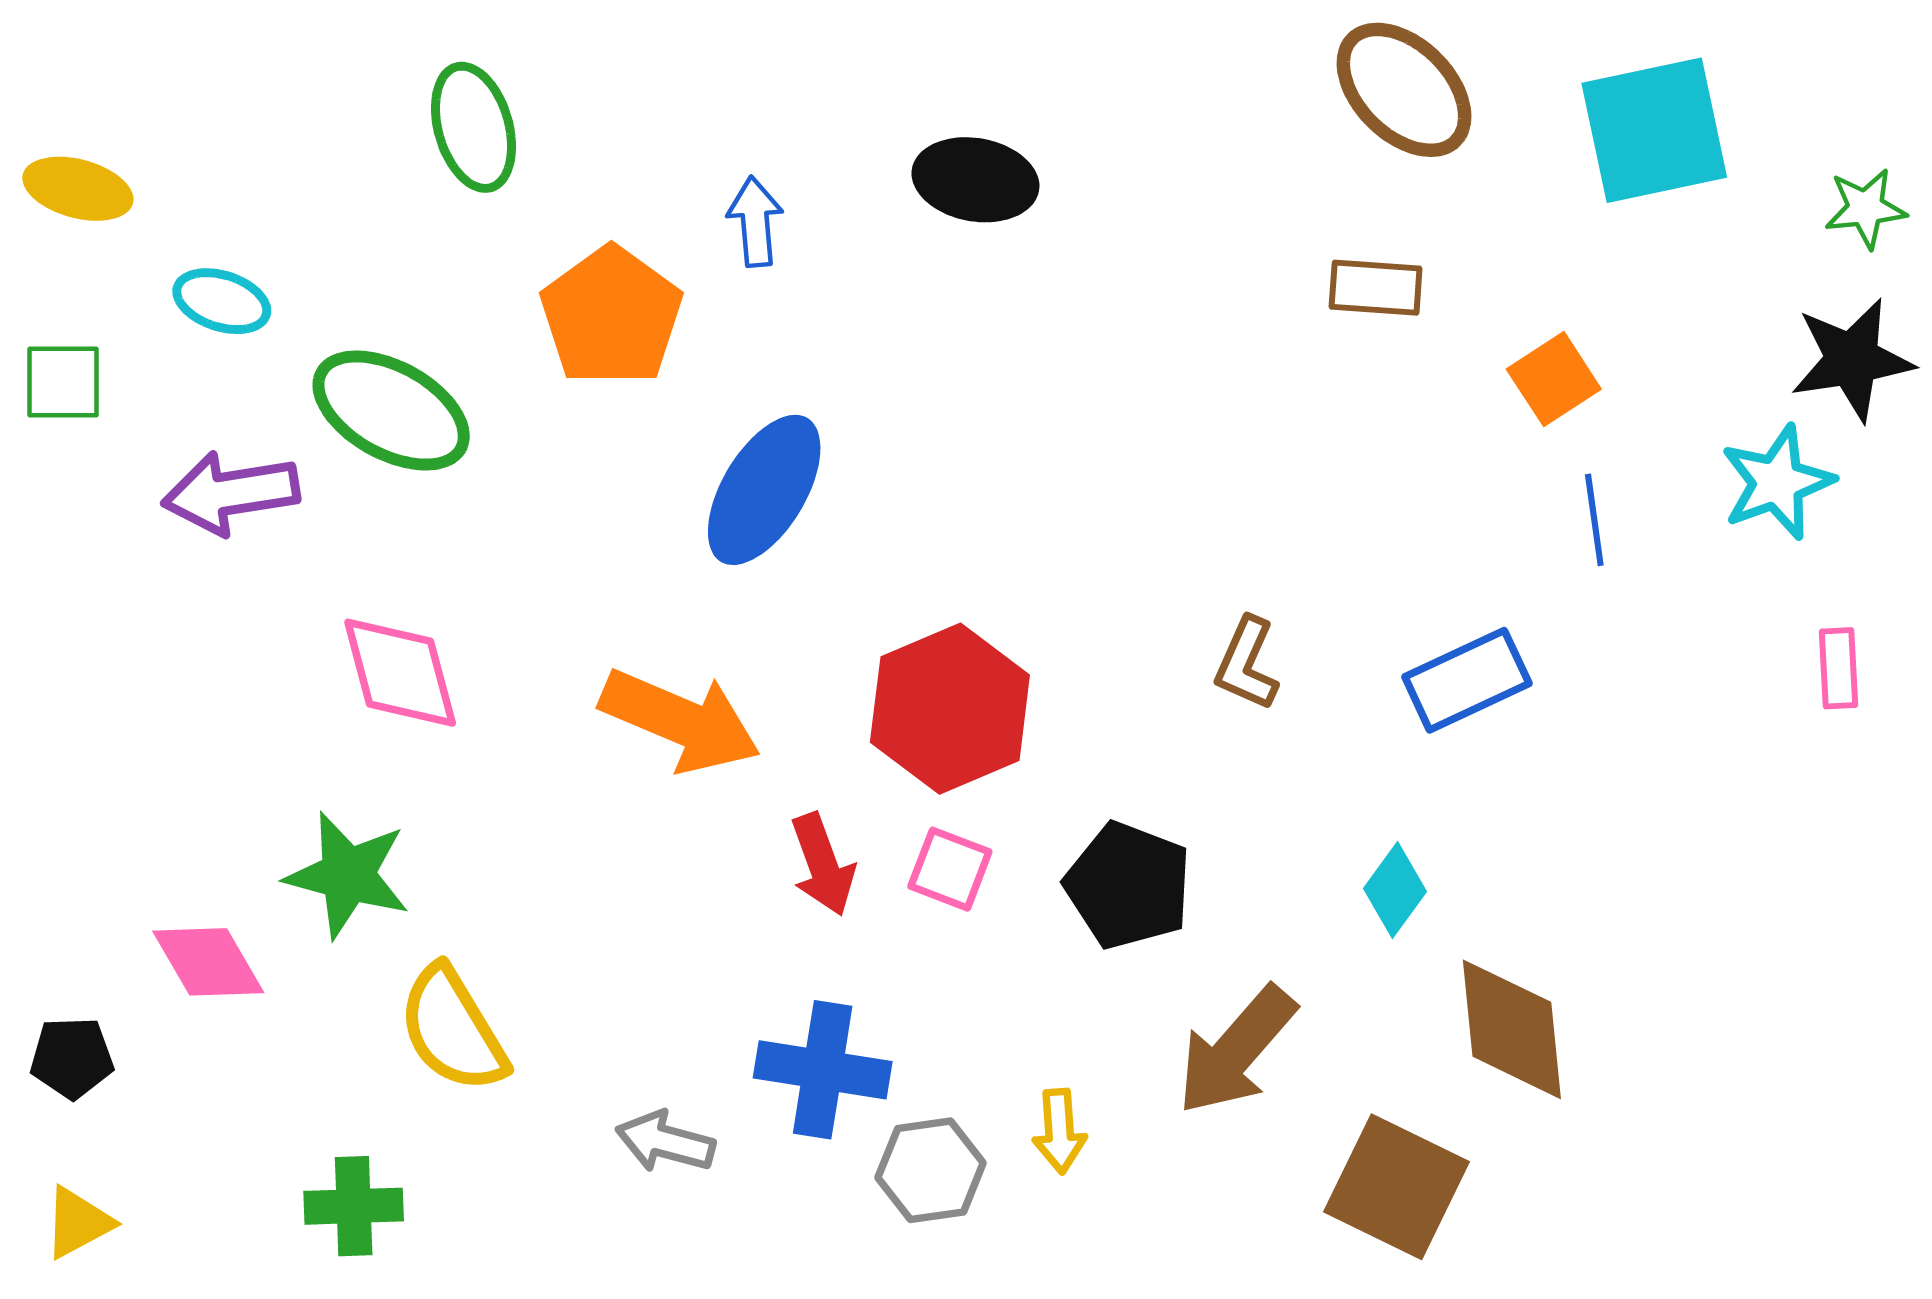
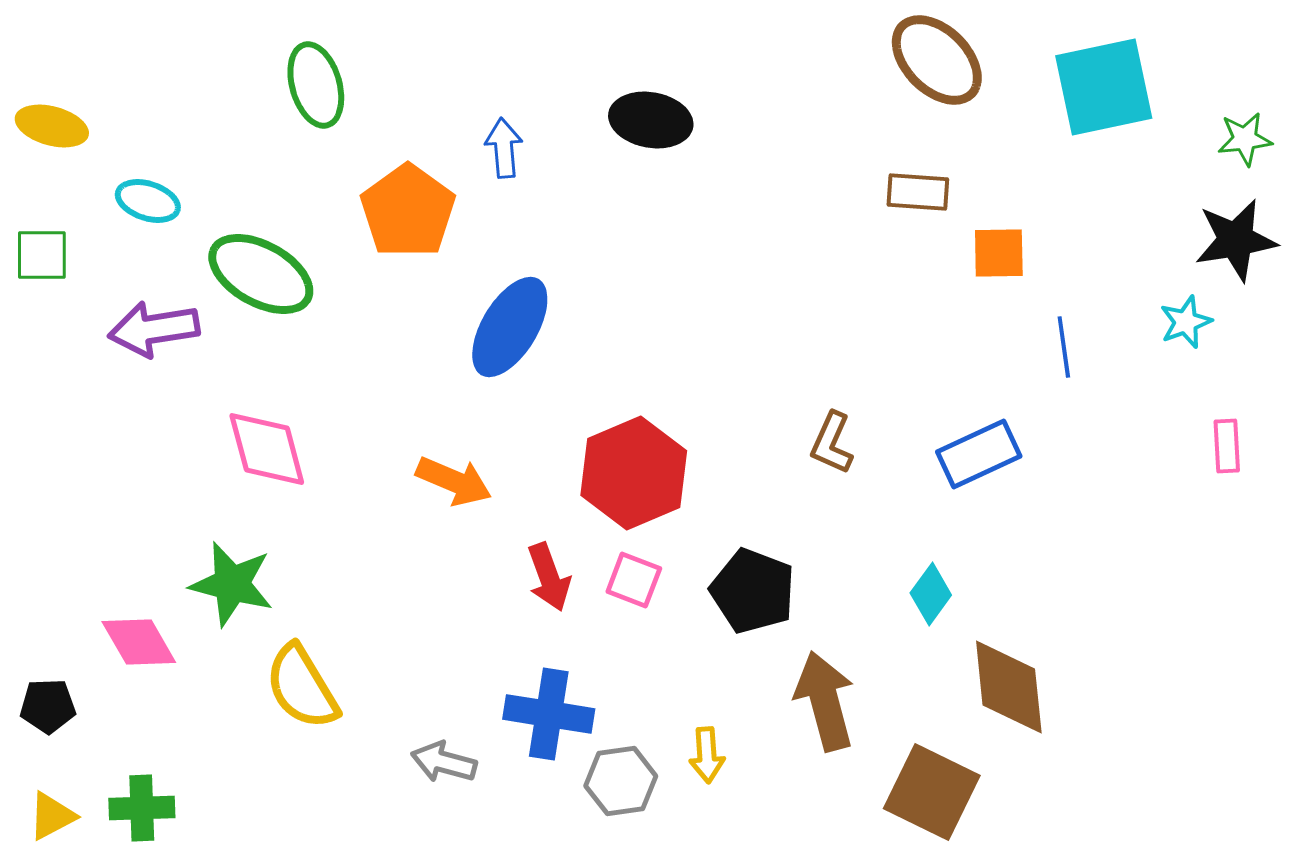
orange square: (1554, 379) -> (999, 253), moved, turned 32
cyan star: (1777, 482) -> (1186, 322), size x0.7
orange arrow: (680, 721) -> (454, 481), size x0.7
brown arrow: (1236, 1050) -> (825, 701), turned 124
green cross: (354, 1206) -> (142, 808), moved

